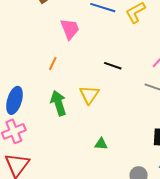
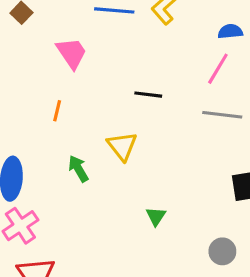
green arrow: (58, 103) -> (78, 169), size x0.7
green triangle: (101, 144) -> (156, 216), turned -48

